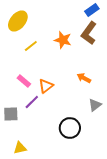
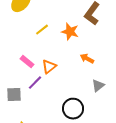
orange star: (63, 40) -> (70, 32), moved
yellow line: (31, 46) -> (42, 30), moved

